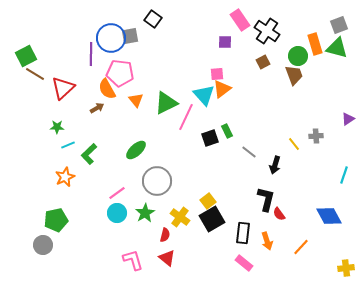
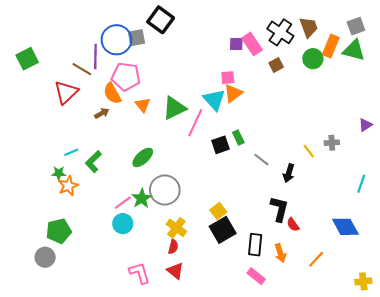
black square: (153, 19) -> (161, 20), size x1.4
pink rectangle: (240, 20) -> (252, 44), moved
orange rectangle: (315, 44) -> (331, 46), turned 40
brown line: (35, 74) -> (82, 69), moved
brown trapezoid: (294, 75) -> (309, 27), moved
green star: (57, 127) -> (59, 173), moved
green star: (145, 213) -> (142, 198), moved
yellow cross: (180, 217) -> (176, 228), moved

